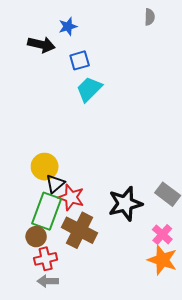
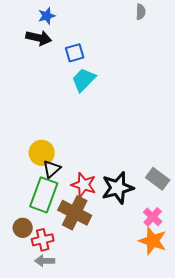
blue star: (68, 27) -> (47, 16), moved
red star: (71, 197) -> (84, 185), moved
brown circle: (36, 237) -> (23, 228), moved

